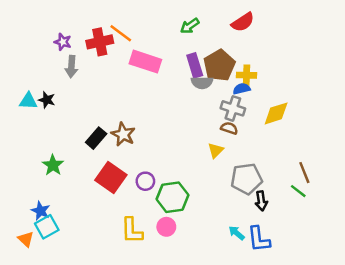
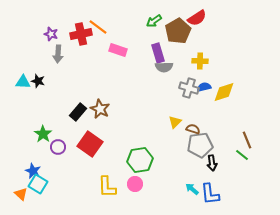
pink rectangle: (145, 62) -> (118, 50), size x0.7
brown pentagon: (219, 65) -> (178, 31), moved
blue semicircle: (242, 89) -> (204, 87), moved
brown semicircle: (229, 128) -> (193, 129), moved
purple circle: (145, 181) -> (58, 147), moved
cyan square: (47, 227) -> (38, 184), turned -30

